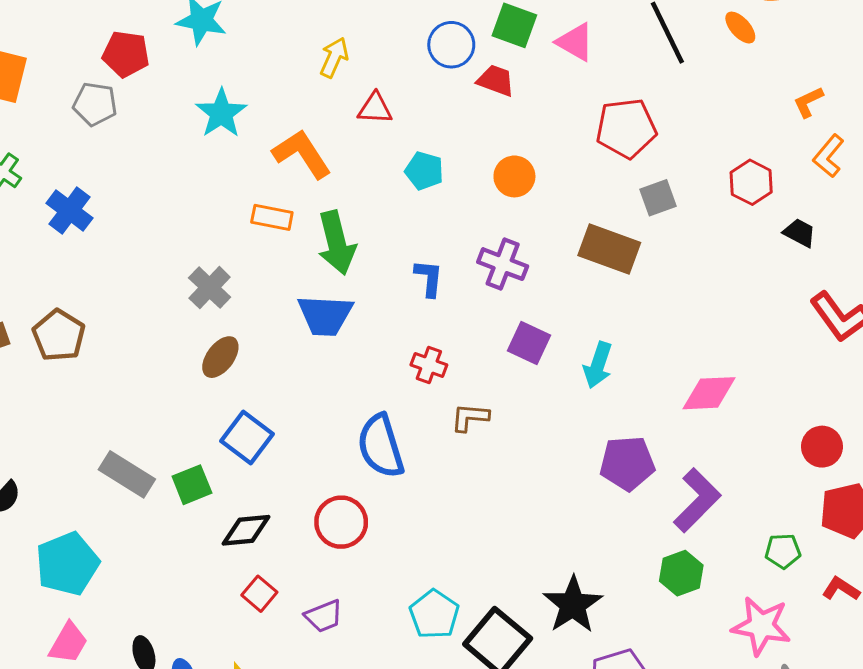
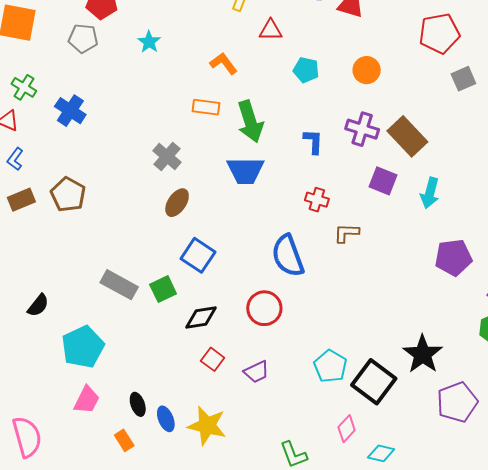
cyan star: (221, 113) -> (149, 42), moved, size x0.7
orange L-shape: (302, 154) -> (224, 63), size x0.7
brown rectangle: (609, 249) -> (407, 136), moved, turned 30

